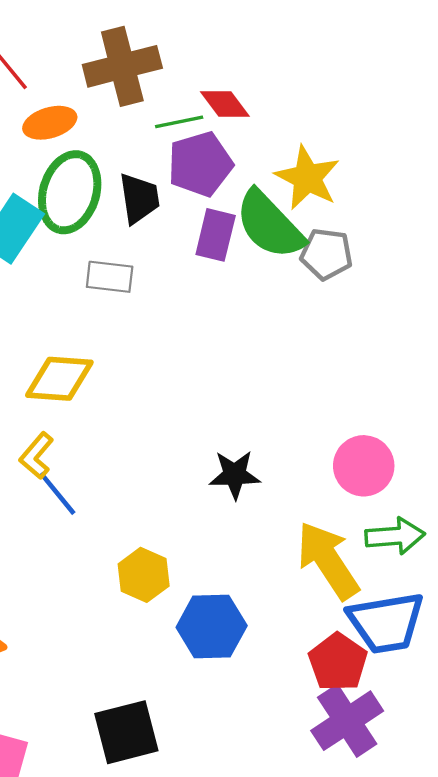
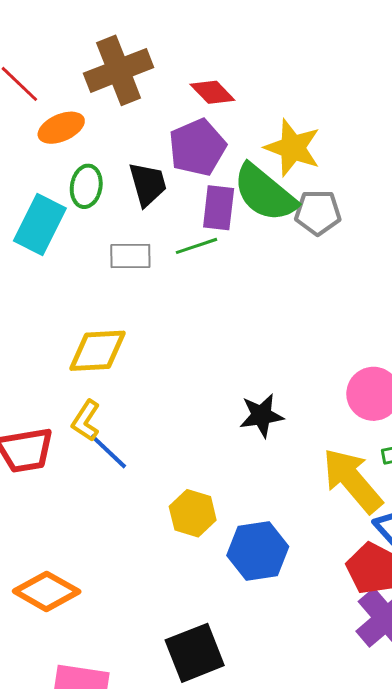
green line: (179, 122) -> (197, 246), moved
green ellipse: (70, 192) -> (86, 186), size x0.6

